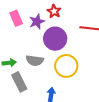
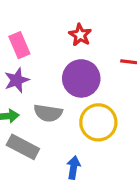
purple star: (37, 22) -> (17, 80), moved
gray rectangle: (19, 82) -> (23, 147), turned -36

